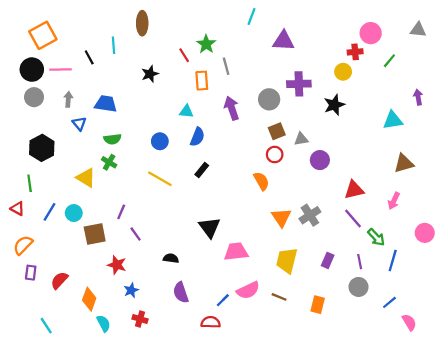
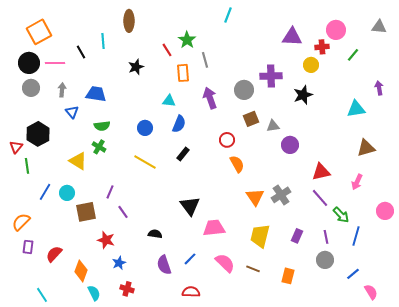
purple triangle: (283, 41) -> (292, 37), moved
red circle: (275, 155) -> (227, 140), moved
red triangle: (17, 209) -> (16, 147), moved, turned 40
pink semicircle: (248, 290) -> (225, 263), turned -110
blue line: (223, 300) -> (190, 259), moved

